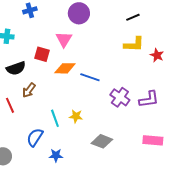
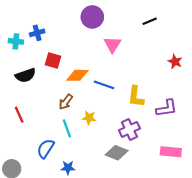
blue cross: (30, 10) -> (37, 33), moved
pink triangle: (64, 39) -> (112, 45), moved
yellow L-shape: (134, 44) -> (136, 97), moved, turned 95
brown arrow: (29, 90) -> (66, 102), moved
purple cross: (120, 97) -> (129, 129), moved, turned 30
yellow star: (76, 116) -> (89, 118), moved

